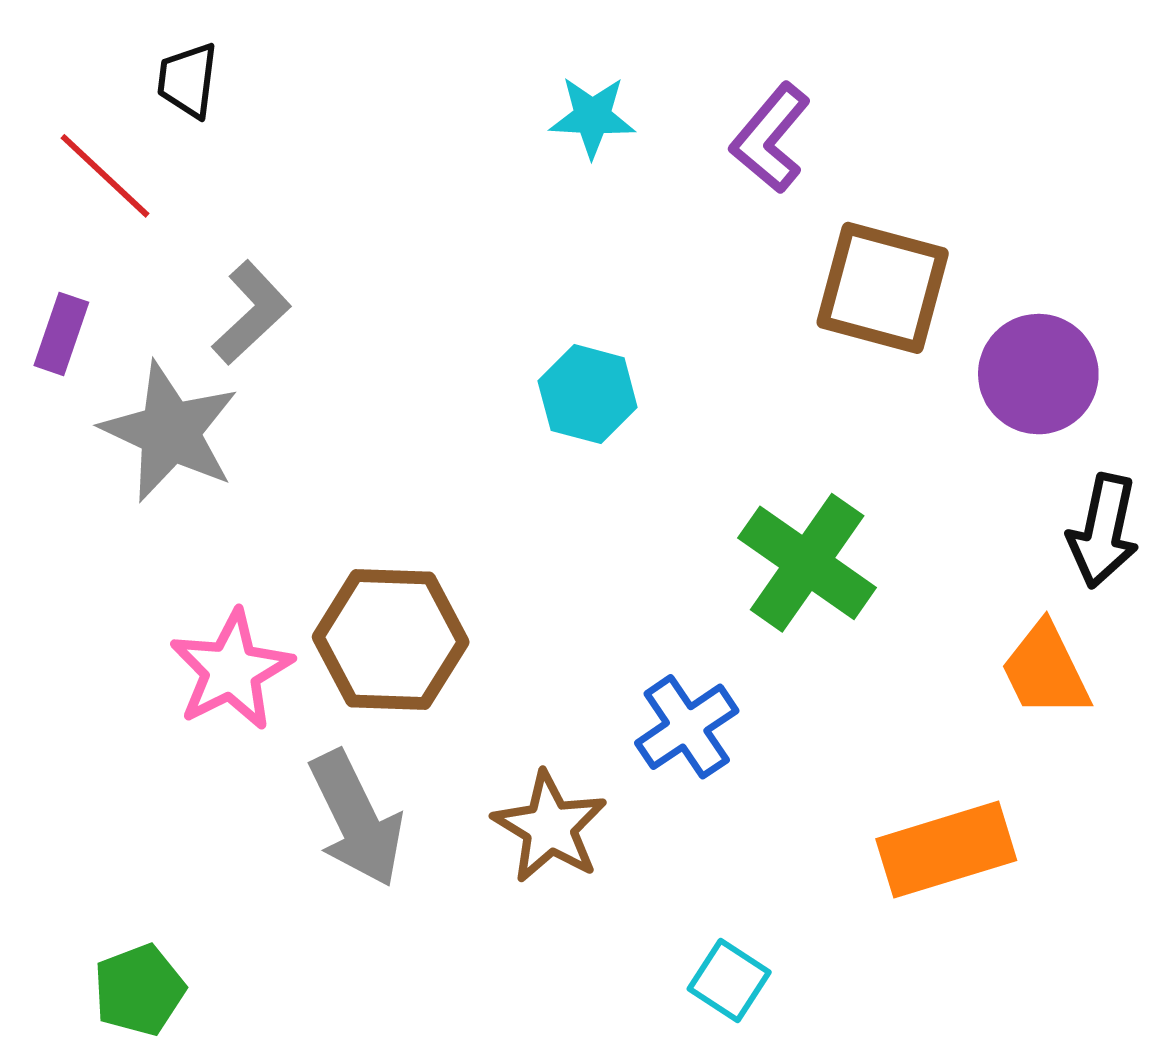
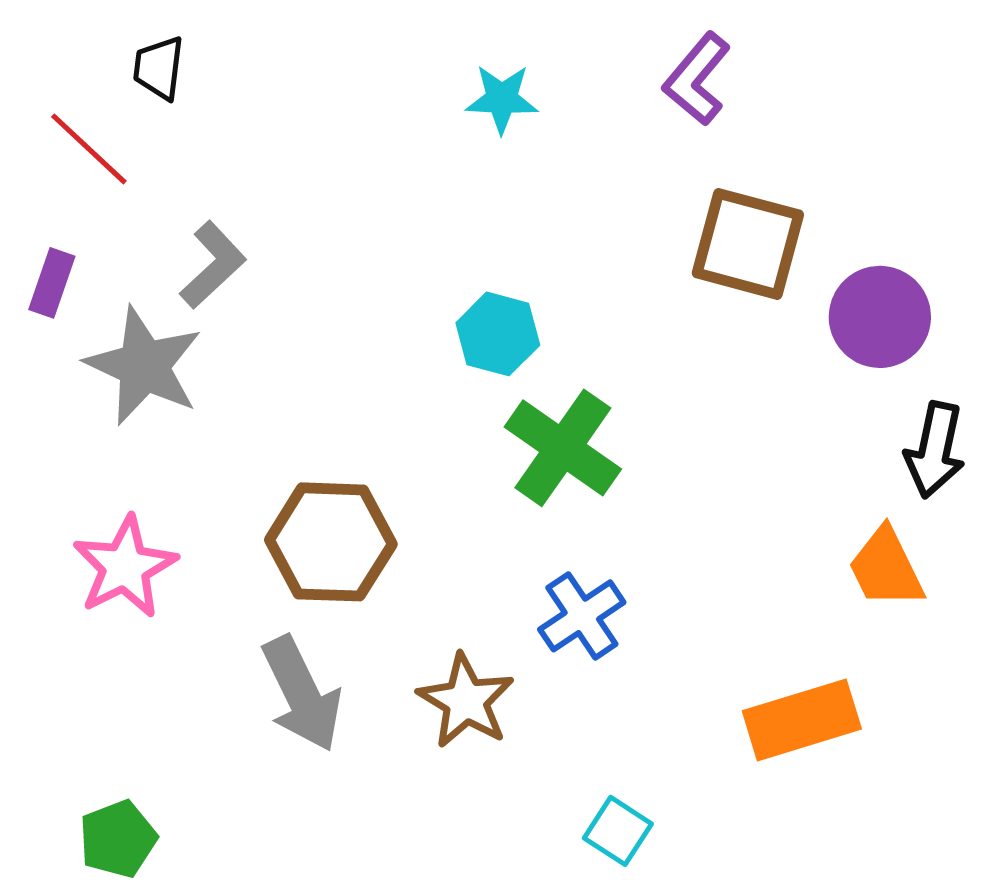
purple L-shape: (770, 138) -> (697, 79), moved
green cross: (807, 563) -> (563, 448), moved
pink star: (231, 670) -> (125, 567), moved

